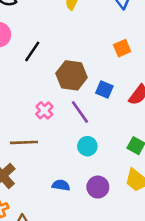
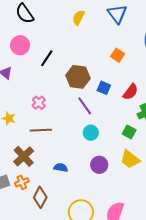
orange square: (122, 48) -> (118, 55), turned -32
pink cross: (44, 110) -> (39, 103), moved
blue semicircle: (61, 185) -> (61, 168), moved

